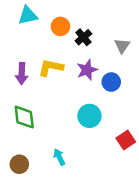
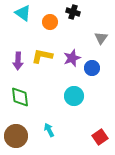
cyan triangle: (28, 16) -> (23, 13), turned 48
black cross: (83, 37) -> (73, 12), moved, turned -32
red square: (126, 140) -> (100, 137), moved
brown circle: (19, 164) -> (16, 136), size x1.5

